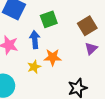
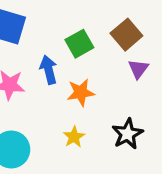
green square: (49, 19) -> (79, 44), moved
yellow star: (34, 67) -> (74, 137), moved

